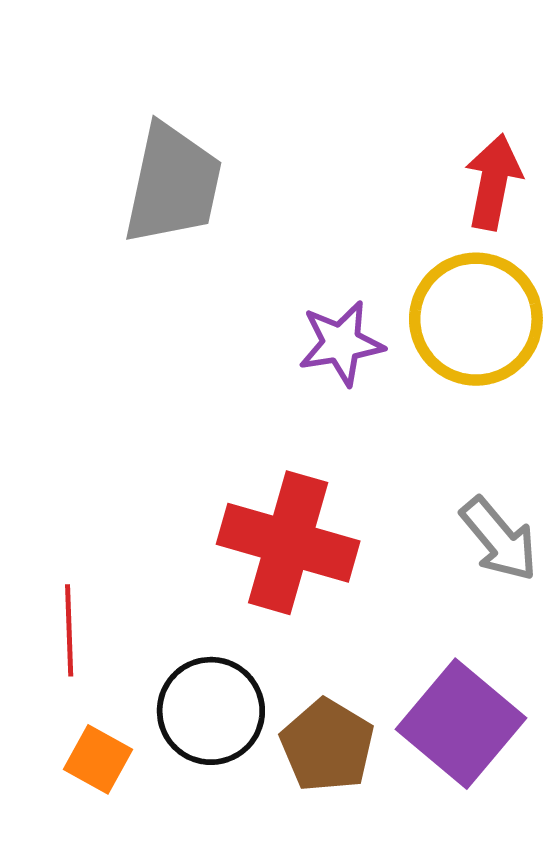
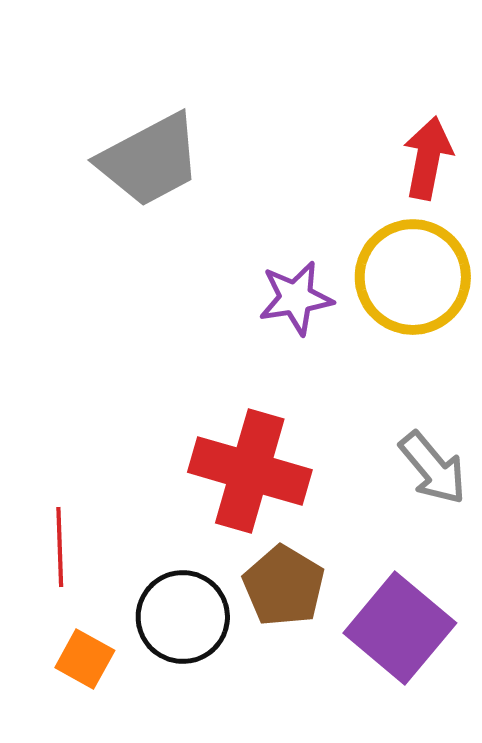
gray trapezoid: (173, 184) -> (150, 160), turned 50
brown pentagon: (327, 746) -> (284, 586), moved

